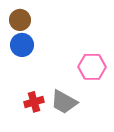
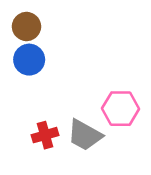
pink hexagon: (92, 67) -> (121, 109), moved

